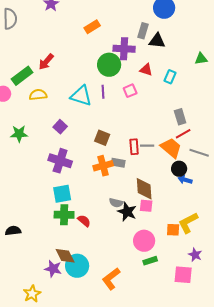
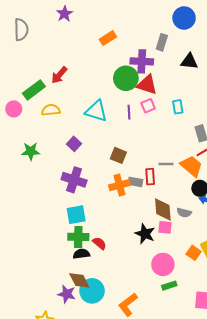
black triangle: (157, 41) -> (189, 61), moved
red triangle: (146, 70) -> (147, 85), moved, size x1.5
cyan rectangle: (170, 77) -> (178, 107), moved, turned -32
purple line: (103, 92) -> (129, 112), moved
red rectangle: (134, 147) -> (150, 177), moved
gray semicircle: (116, 203) -> (184, 213), moved
orange square: (173, 230) -> (194, 253), turned 32
black semicircle: (13, 231) -> (81, 254), moved

